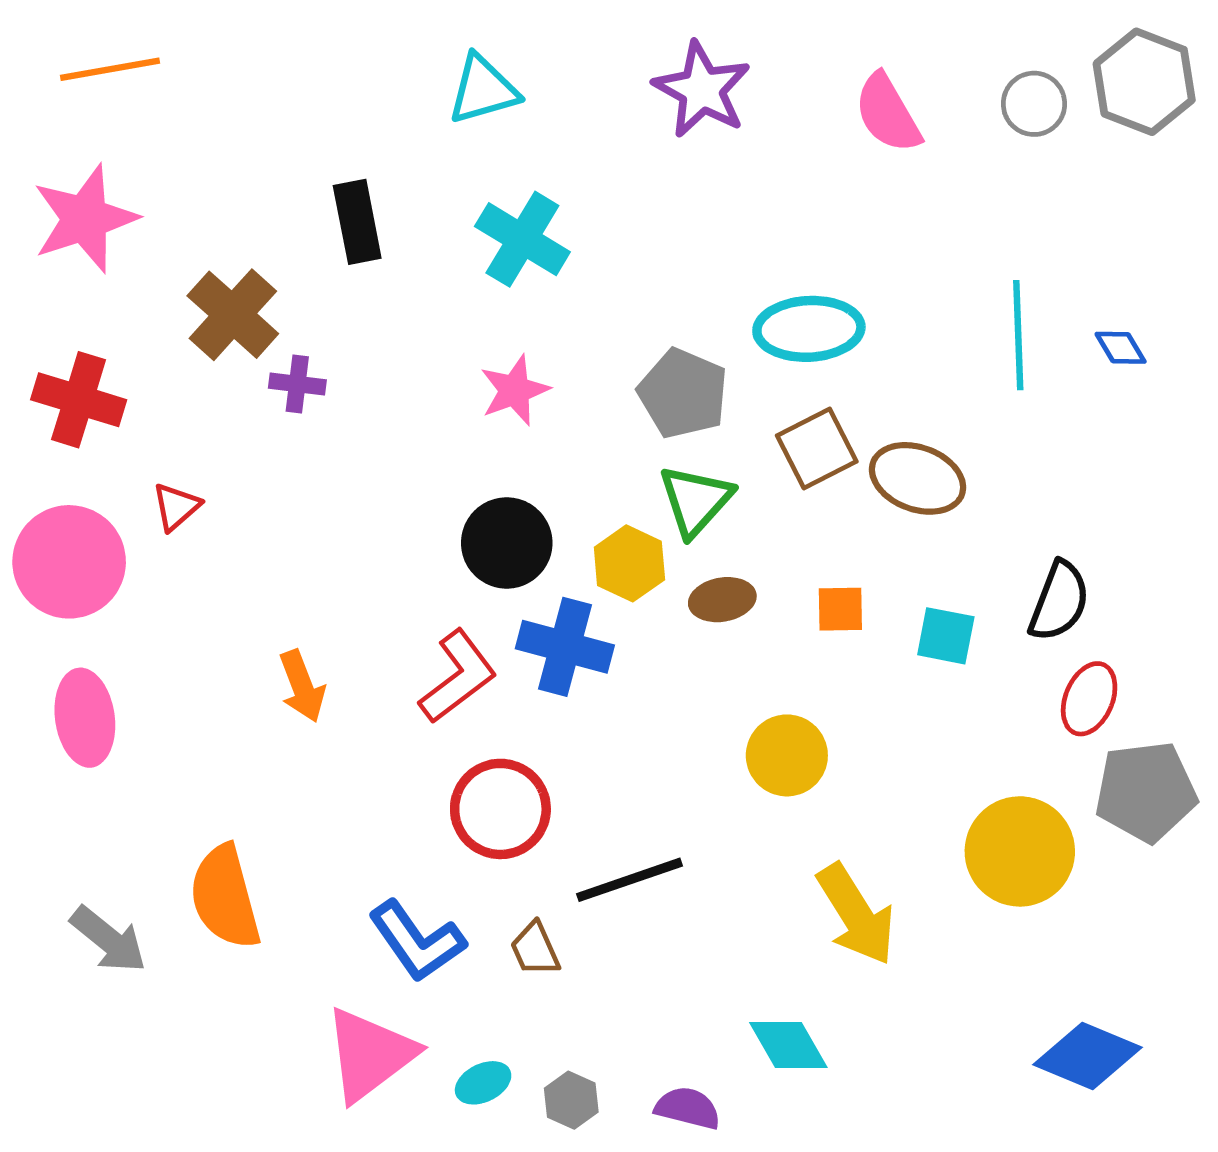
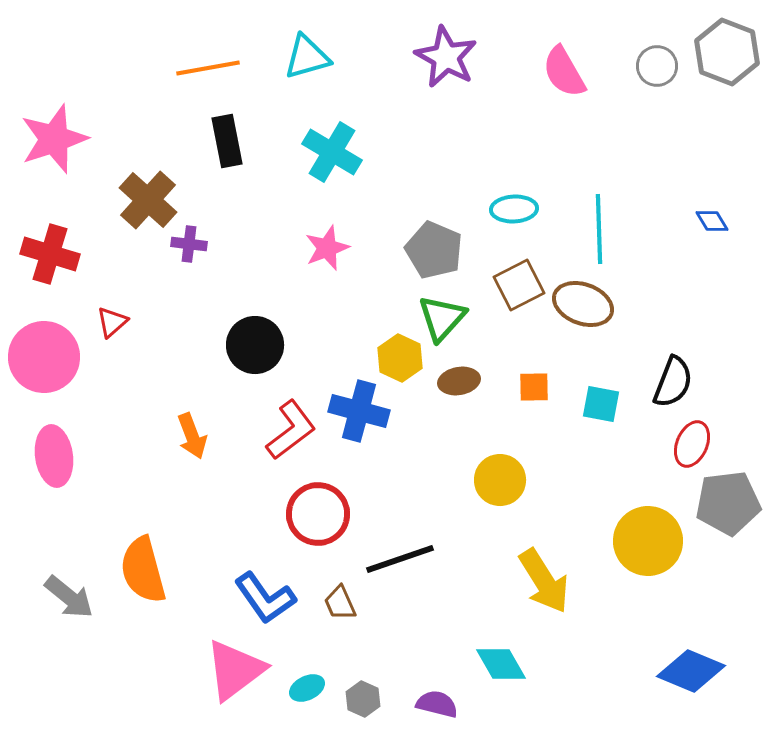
orange line: (110, 69) -> (208, 68), moved
cyan ellipse: (809, 329) -> (514, 209), size x0.7
cyan line: (1018, 335) -> (599, 229), moved
black circle: (507, 543) -> (255, 345), moved

